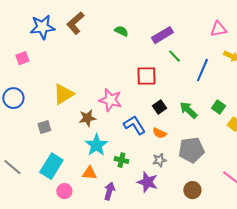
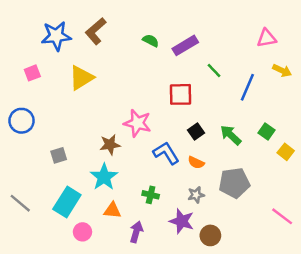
purple rectangle: (162, 35) -> (185, 45), moved
yellow triangle: (63, 94) -> (81, 78), moved
cyan star: (96, 145) -> (104, 177), moved
brown circle: (192, 190) -> (210, 235), moved

